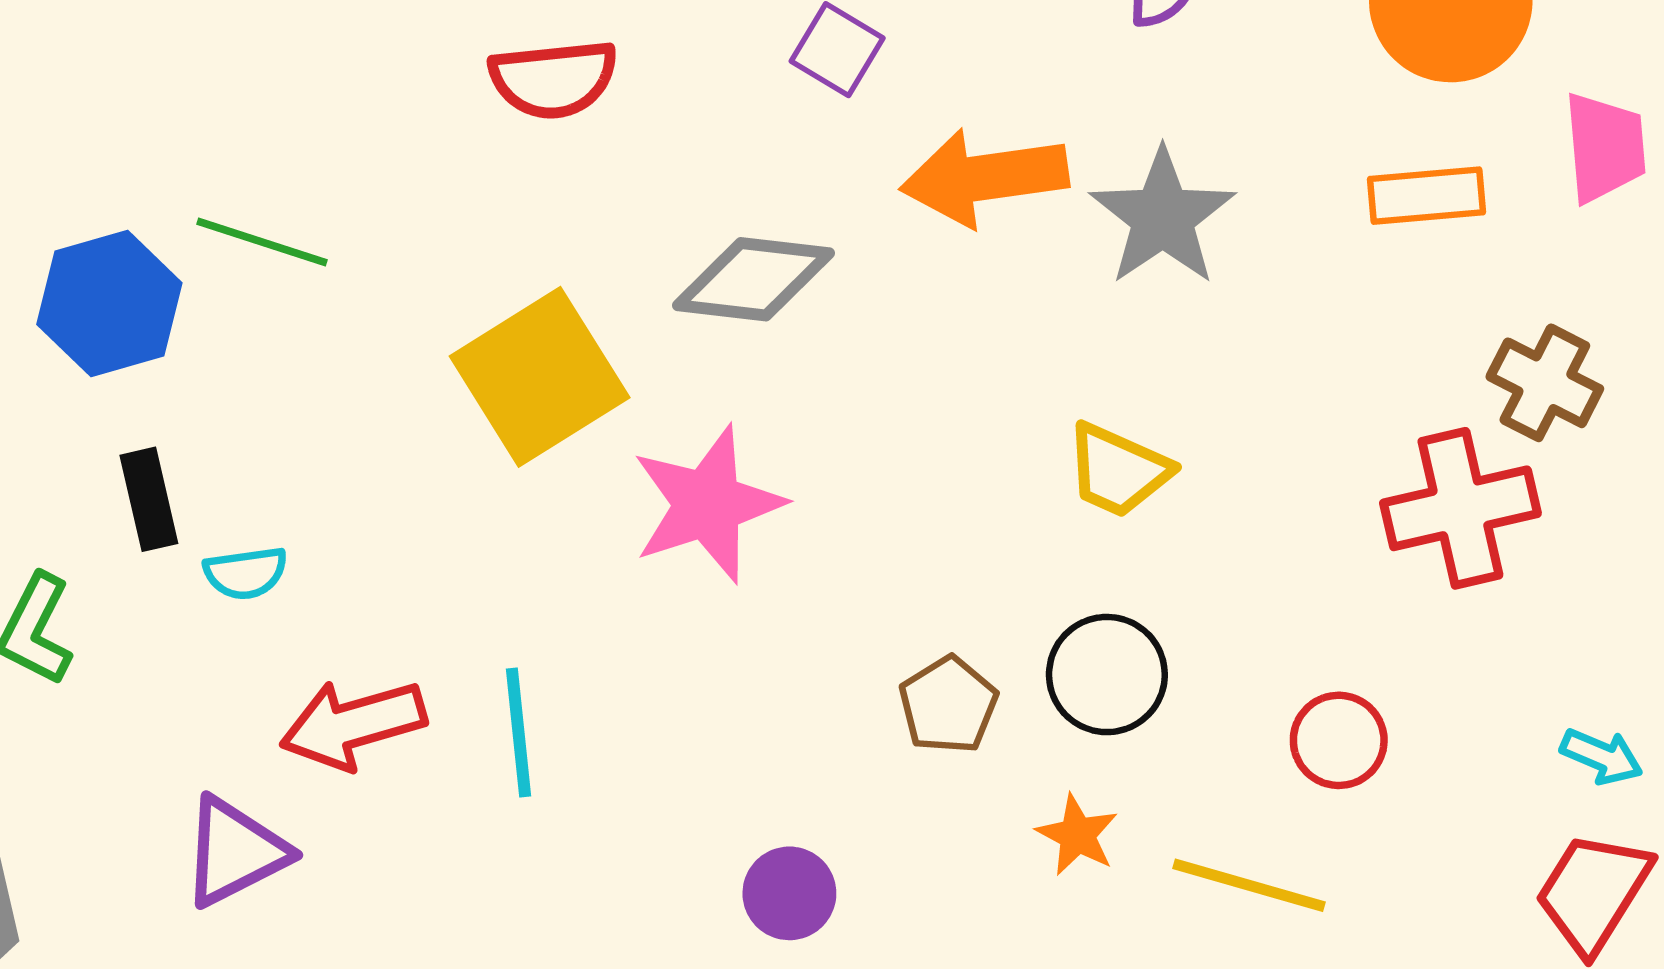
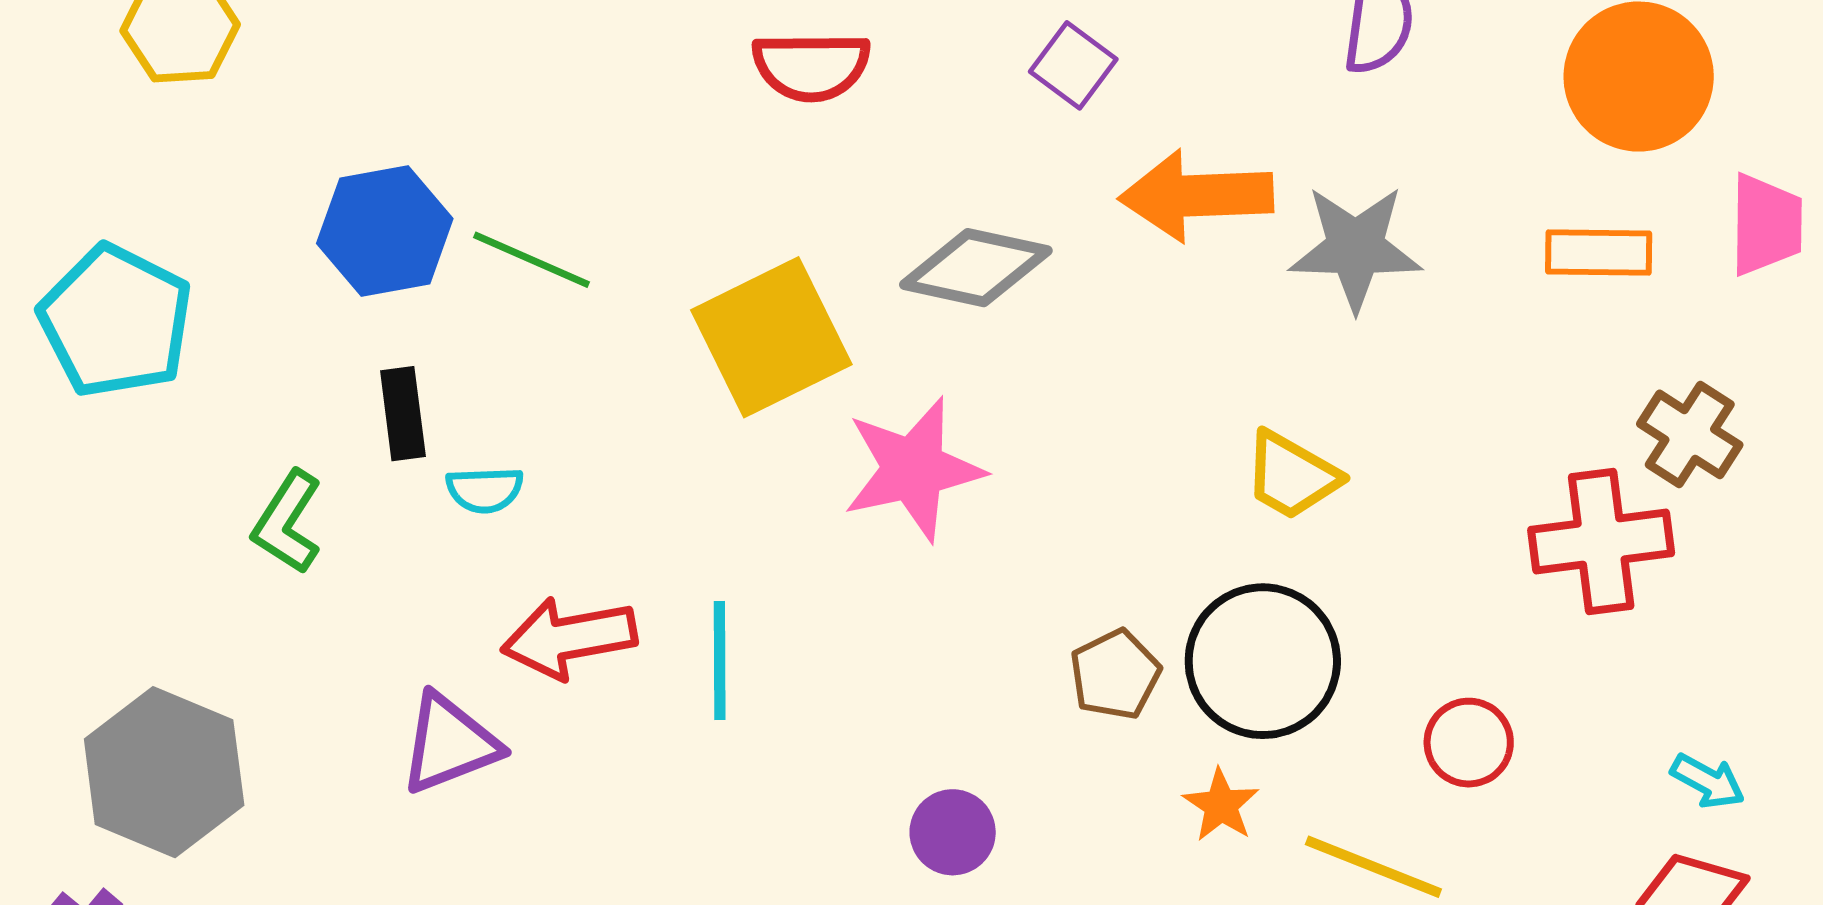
gray star: (1163, 217) -> (1355, 248), turned 30
green line: (262, 242) -> (531, 260), moved
black circle: (1107, 675) -> (1263, 661), size x1.4

